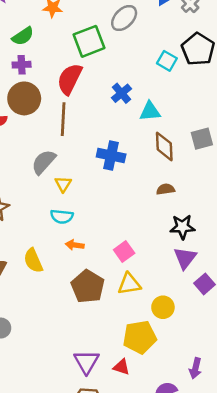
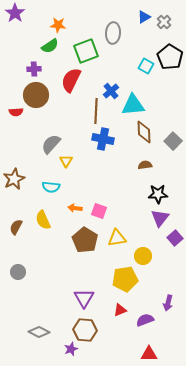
gray ellipse: (124, 18) -> (113, 33), turned -40
green semicircle: (23, 36) -> (50, 46), moved
cyan triangle: (150, 111) -> (133, 105), size x1.4
brown line: (63, 119) -> (96, 111), moved
gray square: (202, 139) -> (173, 141), moved, turned -30
cyan semicircle: (62, 216) -> (51, 187), moved
pink square: (124, 251) -> (99, 211), moved, turned -35
red triangle: (121, 367) -> (120, 310), moved, turned -40

